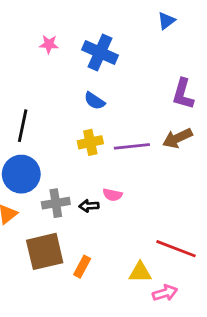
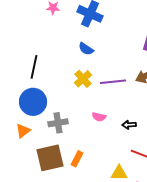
yellow cross: (90, 142) -> (83, 79), turned -30
black arrow: (89, 206) -> (129, 125), moved
orange rectangle: (82, 267) -> (77, 159), moved

